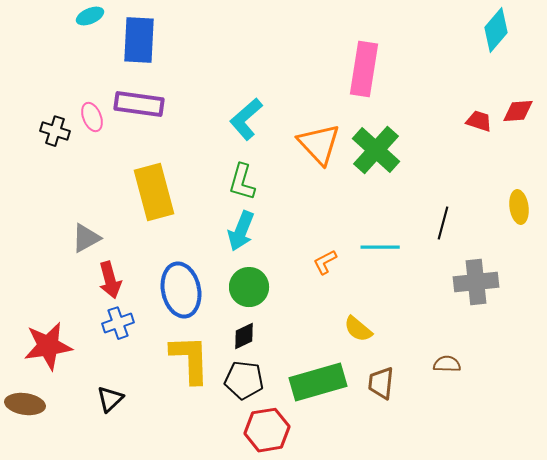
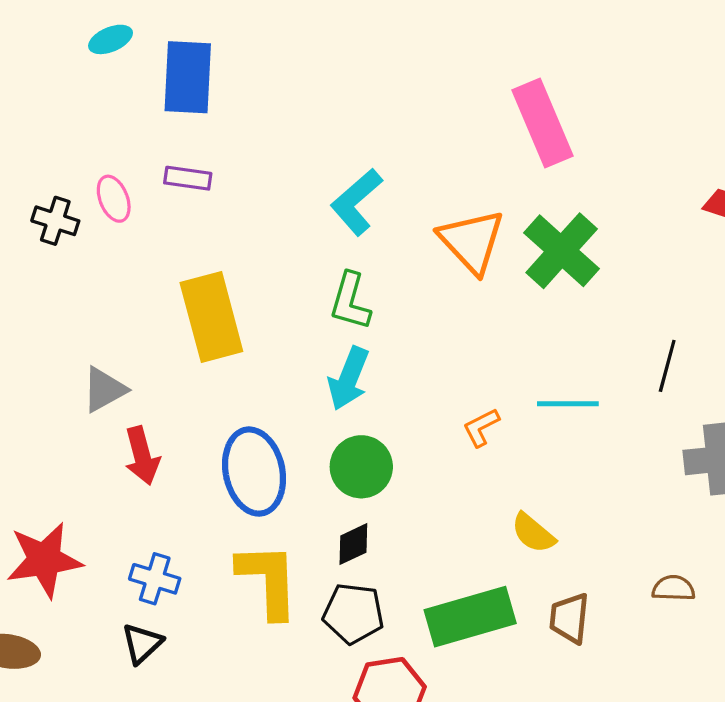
pink rectangle: (364, 69) -> (543, 123), turned -32
purple rectangle: (139, 104) -> (188, 178), size x0.6
blue cross: (118, 323) -> (155, 579), moved, turned 36

